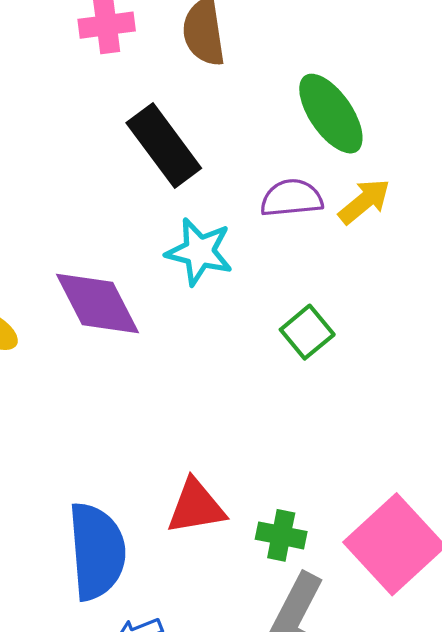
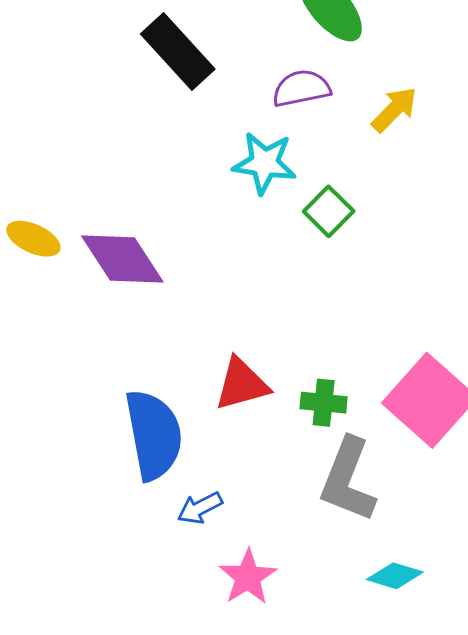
yellow arrow: (364, 201) -> (394, 109), moved
cyan star: (199, 252) -> (264, 163), moved
purple diamond: (98, 304) -> (122, 259), moved

